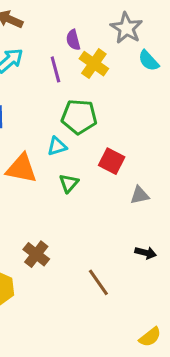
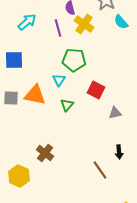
cyan triangle: (57, 146) -> (59, 80), turned -40
black arrow: (146, 253) -> (119, 152), turned 72
brown line: (98, 282) -> (100, 170), moved

